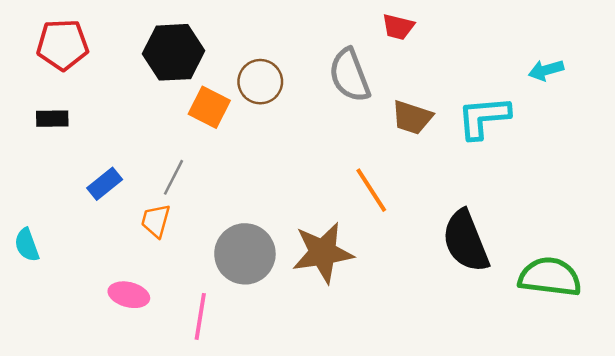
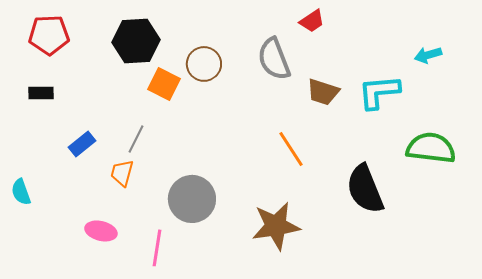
red trapezoid: (398, 27) -> (312, 21), turned -48
brown star: (323, 253) -> (276, 226), moved
green semicircle: (550, 277) -> (431, 148), moved

